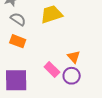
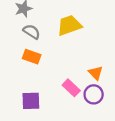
purple square: (16, 80) -> (31, 101), size x0.7

